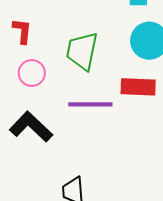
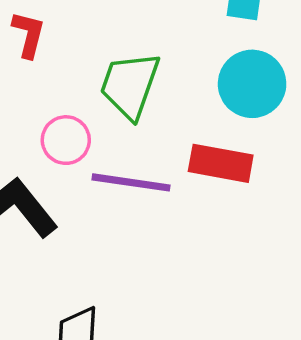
pink circle: (32, 73) -> (66, 140), moved

